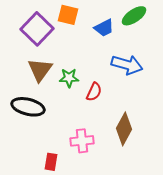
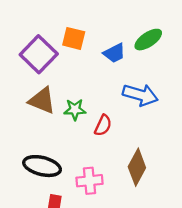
brown triangle: (40, 70) -> (42, 101), turned -44
black ellipse: (28, 107) -> (42, 166), moved

